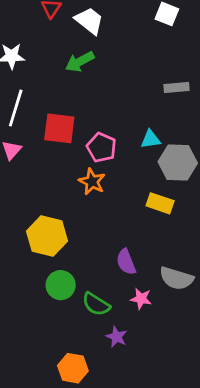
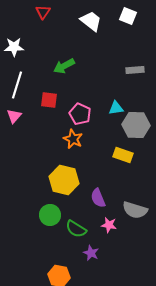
white trapezoid: (89, 21) -> (91, 21), moved
green arrow: (80, 62) -> (64, 66), moved
red square: (59, 128) -> (49, 100), size x0.7
yellow hexagon: (47, 236) -> (64, 180), moved

